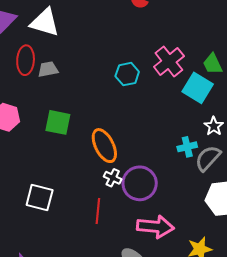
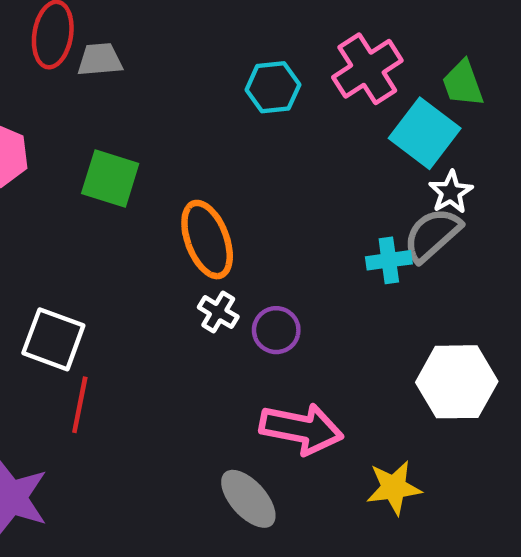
white star: (214, 126) -> (451, 192), moved
gray semicircle: (208, 158) -> (432, 235), moved
purple circle: (140, 183) -> (276, 330), size x0.6
red line: (98, 211) -> (80, 405), moved

